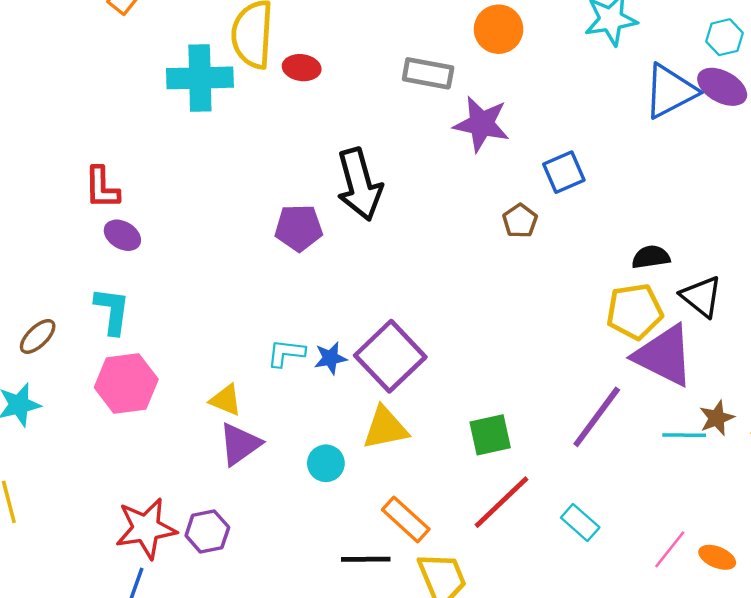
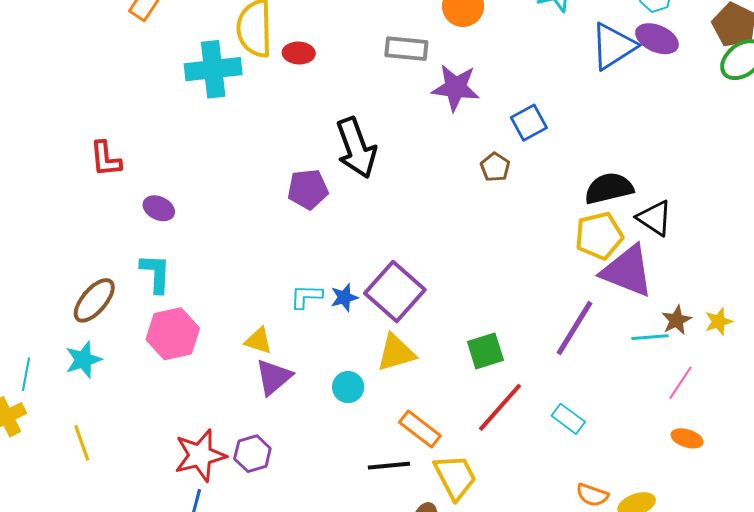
red L-shape: (102, 188) -> (106, 159), moved
black semicircle: (651, 257) -> (609, 188), size x1.5
brown ellipse: (38, 336) -> (94, 300), size x1.4
pink line: (670, 549) -> (680, 383), moved

